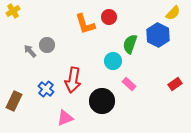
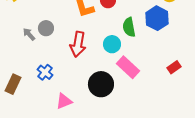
green semicircle: (130, 44) -> (129, 27), turned -30
red arrow: (73, 80) -> (78, 44), moved
pink rectangle: (129, 84) -> (128, 67), size x1.6

